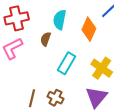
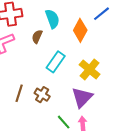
cyan semicircle: (60, 20) -> (52, 19), turned 144

